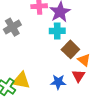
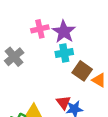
red triangle: (78, 76) -> (63, 102), moved

